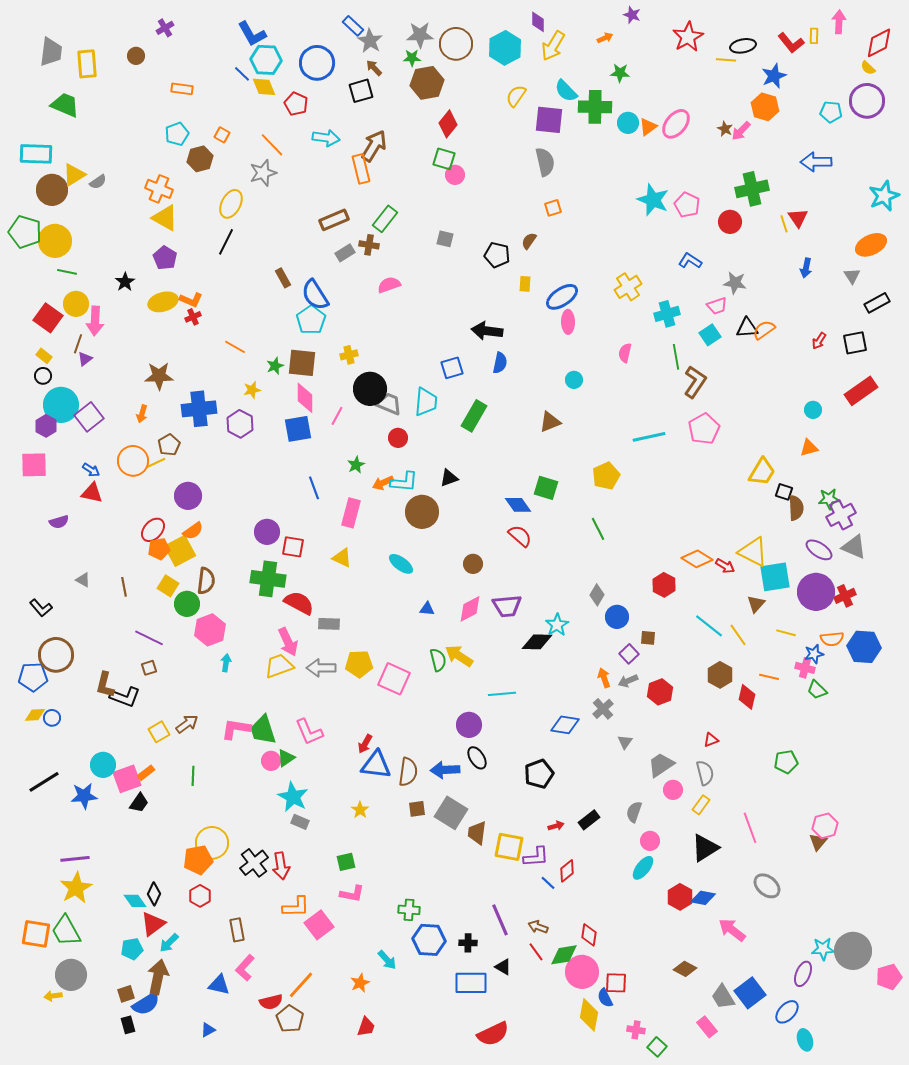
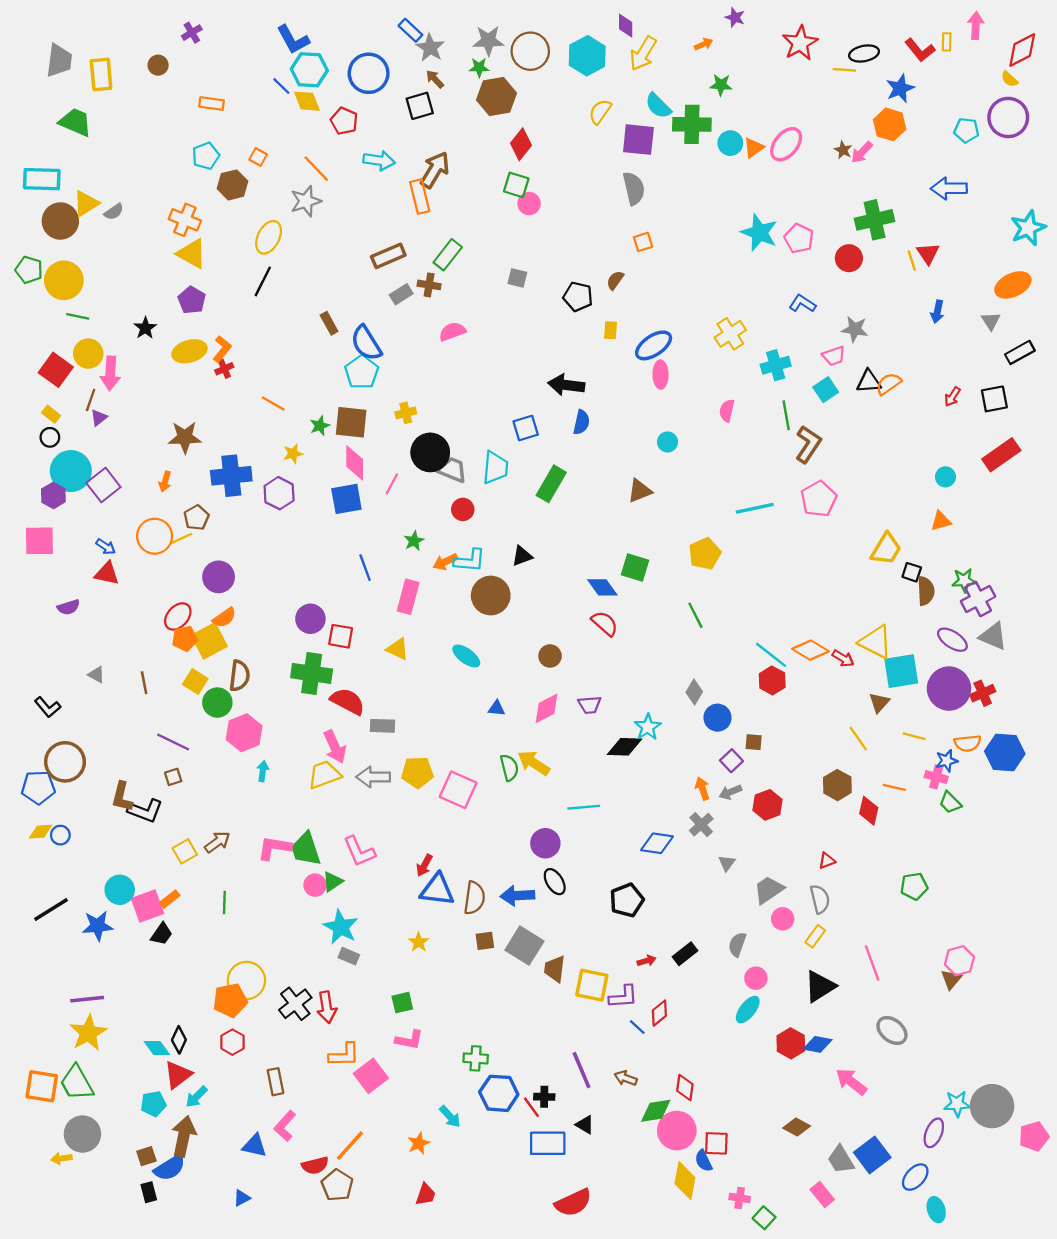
green pentagon: (25, 232) -> (29, 270), size x0.7
orange L-shape: (191, 300) -> (222, 349), turned -75
purple trapezoid: (507, 606) -> (590, 705), size x0.7
cyan line: (709, 626) -> (771, 655), moved
red line: (536, 952) -> (531, 1107), moved

